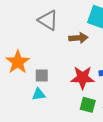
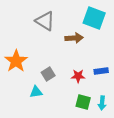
gray square: (42, 76) -> (48, 74), moved, turned -32
red star: (83, 78) -> (78, 76), size x0.6

